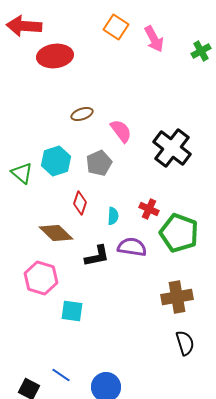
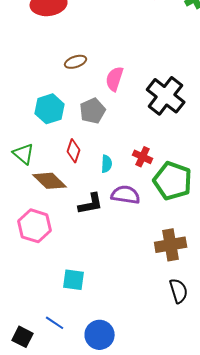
pink semicircle: (121, 131) -> (115, 79), turned -125
green triangle: (22, 173) -> (24, 154), moved
cyan square: (72, 311) -> (74, 280), moved

